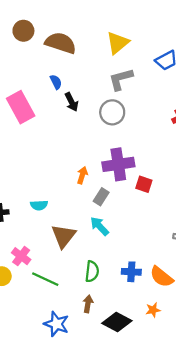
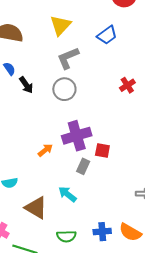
orange arrow: (82, 175) -> (45, 150), turned 42
gray rectangle: (101, 197) -> (83, 166), moved
brown triangle: (64, 236) -> (36, 208), turned -30
green semicircle: (92, 271) -> (66, 236), turned 90

